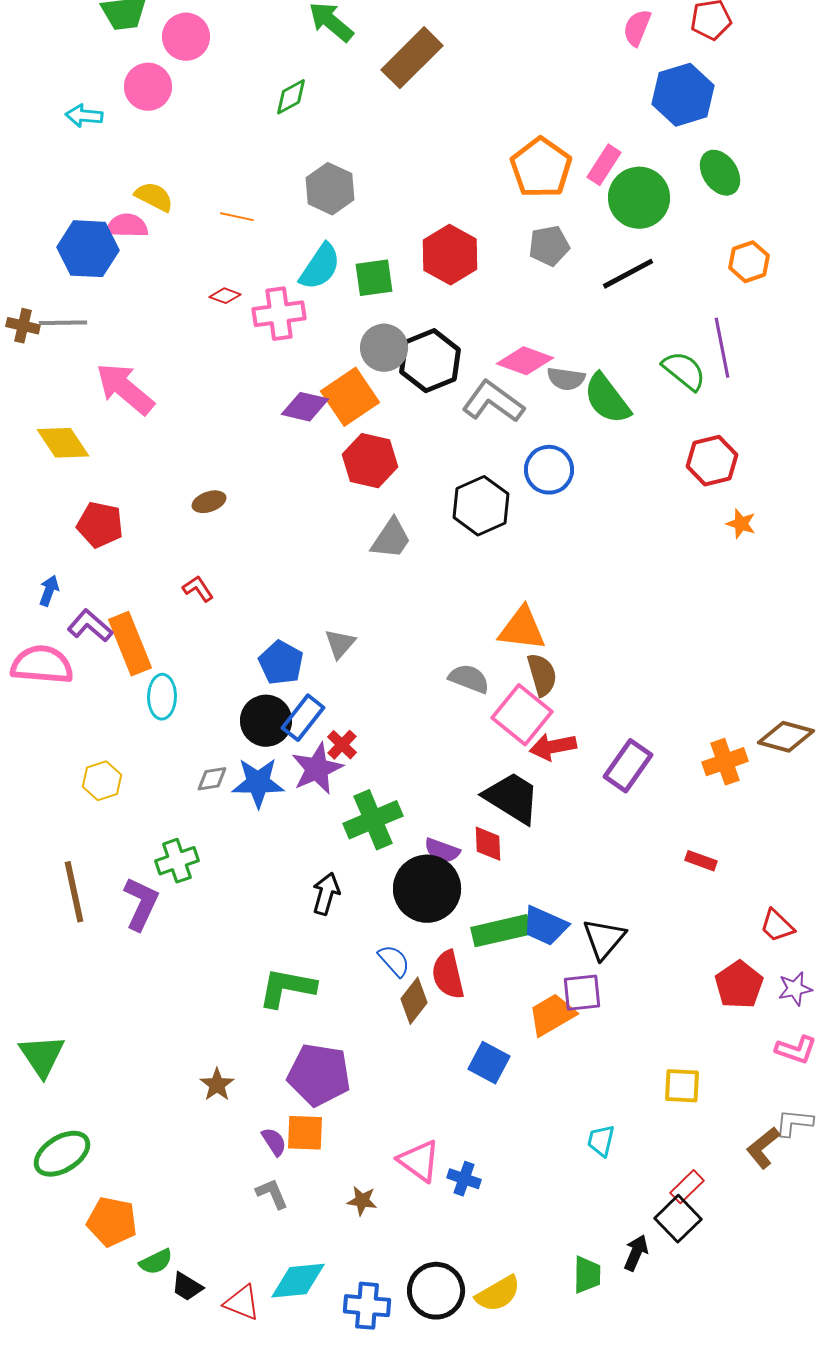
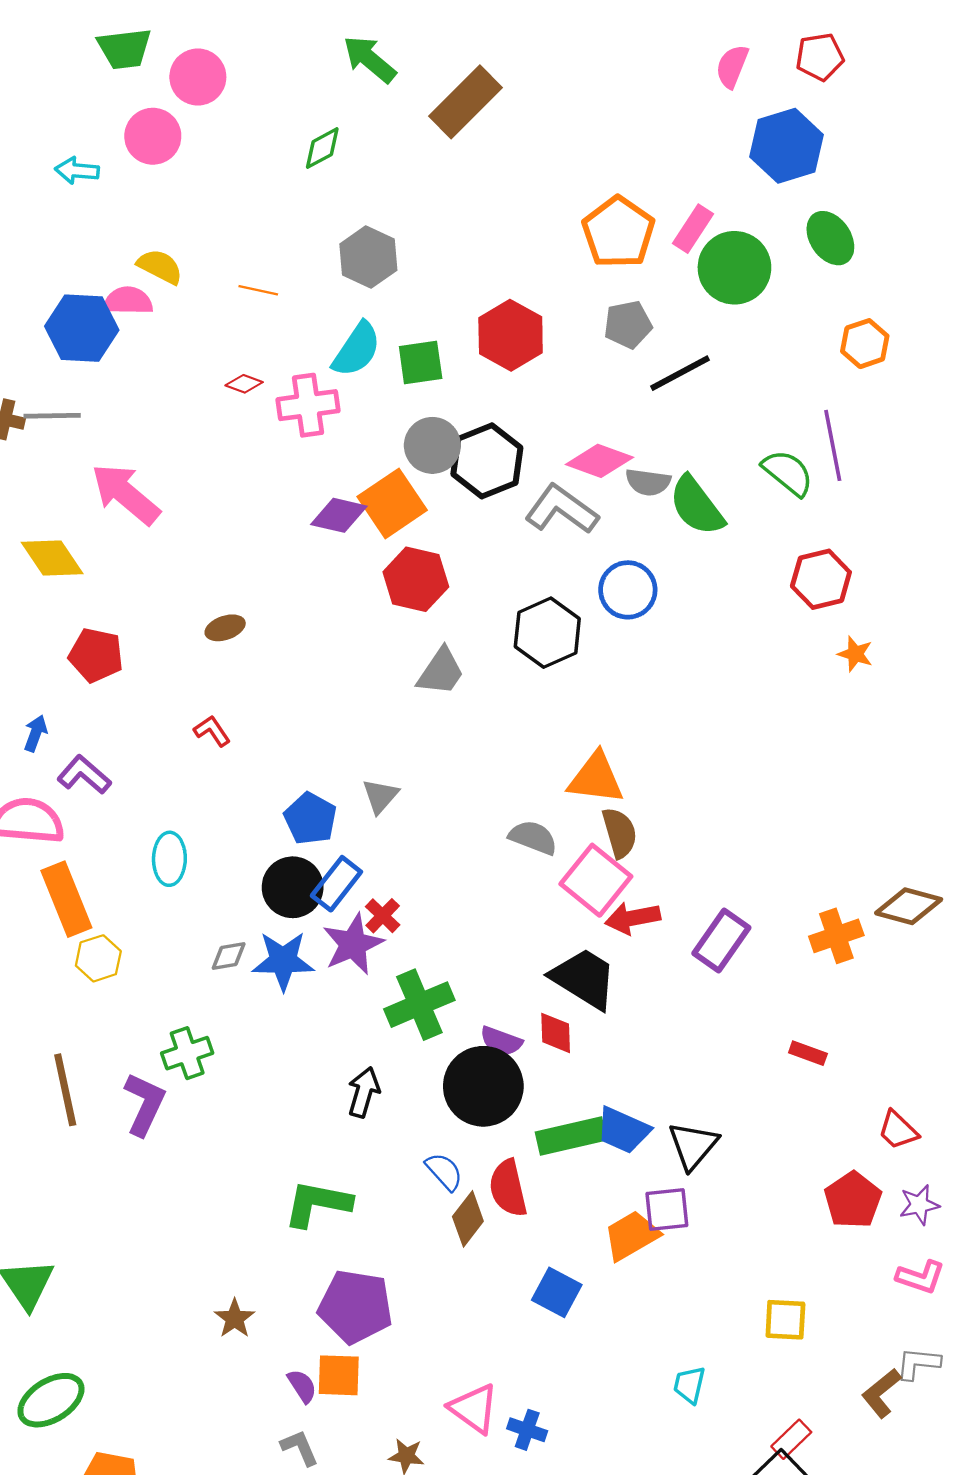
black line: (628, 274) -> (680, 373), moved
orange rectangle: (130, 644) -> (66, 899), moved

